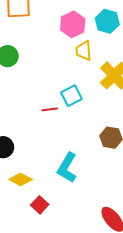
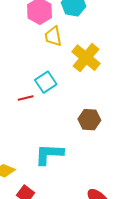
cyan L-shape: (67, 168) -> (49, 154), turned 68

